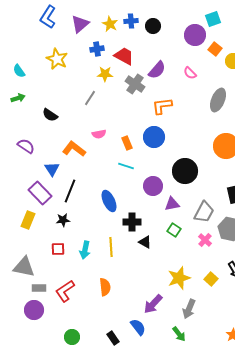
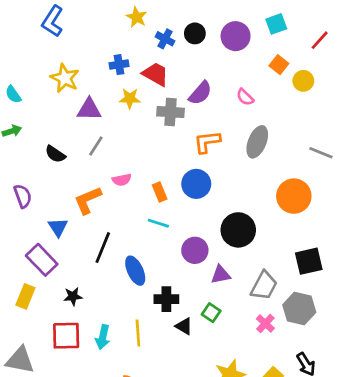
blue cross: (131, 21) -> (165, 39), moved, turned 32
purple triangle: (80, 24) -> (89, 109), moved, turned 42
yellow star: (110, 24) -> (137, 17), moved
purple circle: (195, 35) -> (236, 36), moved
gray cross: (135, 84) -> (170, 112), turned -30
gray line: (90, 98) -> (96, 146), moved
gray ellipse: (218, 100) -> (257, 142), moved
purple semicircle: (26, 146) -> (23, 196), turned 36
orange L-shape: (74, 149) -> (88, 200), turned -60
black line: (70, 191) -> (103, 248), moved
green square: (174, 230) -> (211, 313), moved
red square: (58, 249) -> (66, 336), size x1.6

